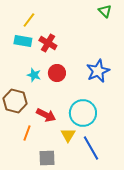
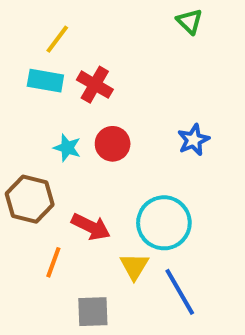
green triangle: (105, 11) -> (190, 21), moved
blue star: (98, 71) -> (194, 140), size x0.7

